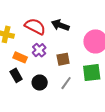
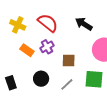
black arrow: (60, 25) -> (84, 24), moved
black rectangle: (16, 75) -> (11, 83), moved

